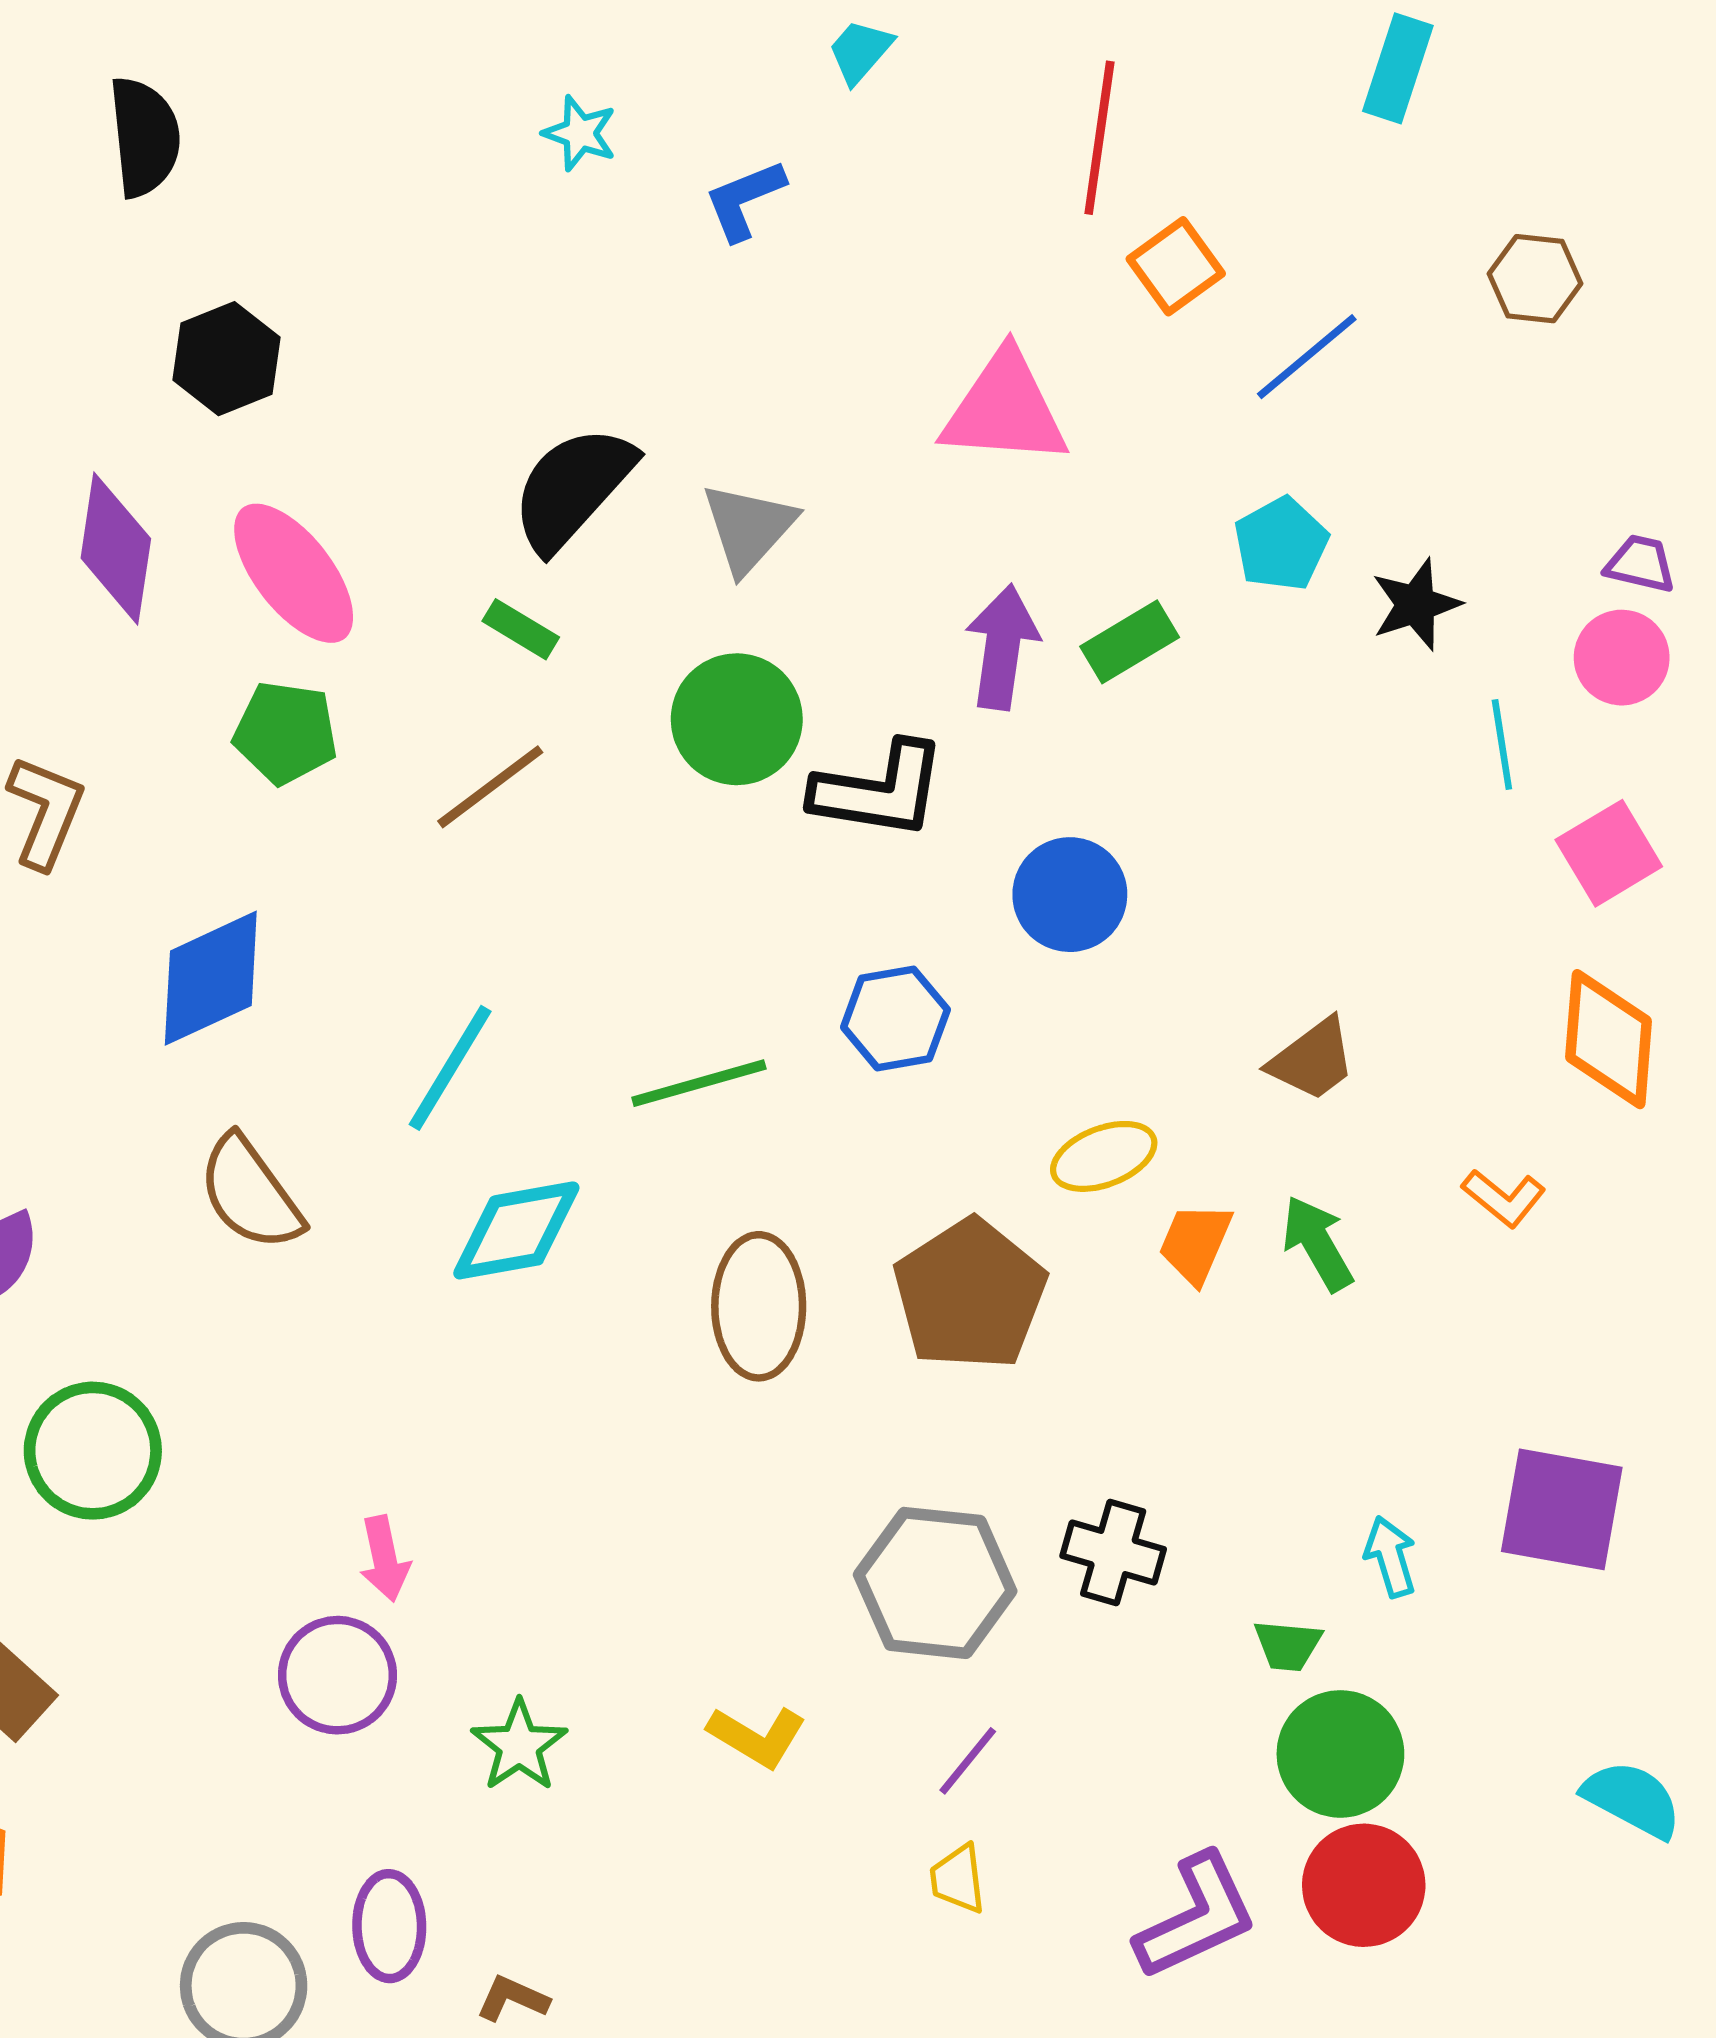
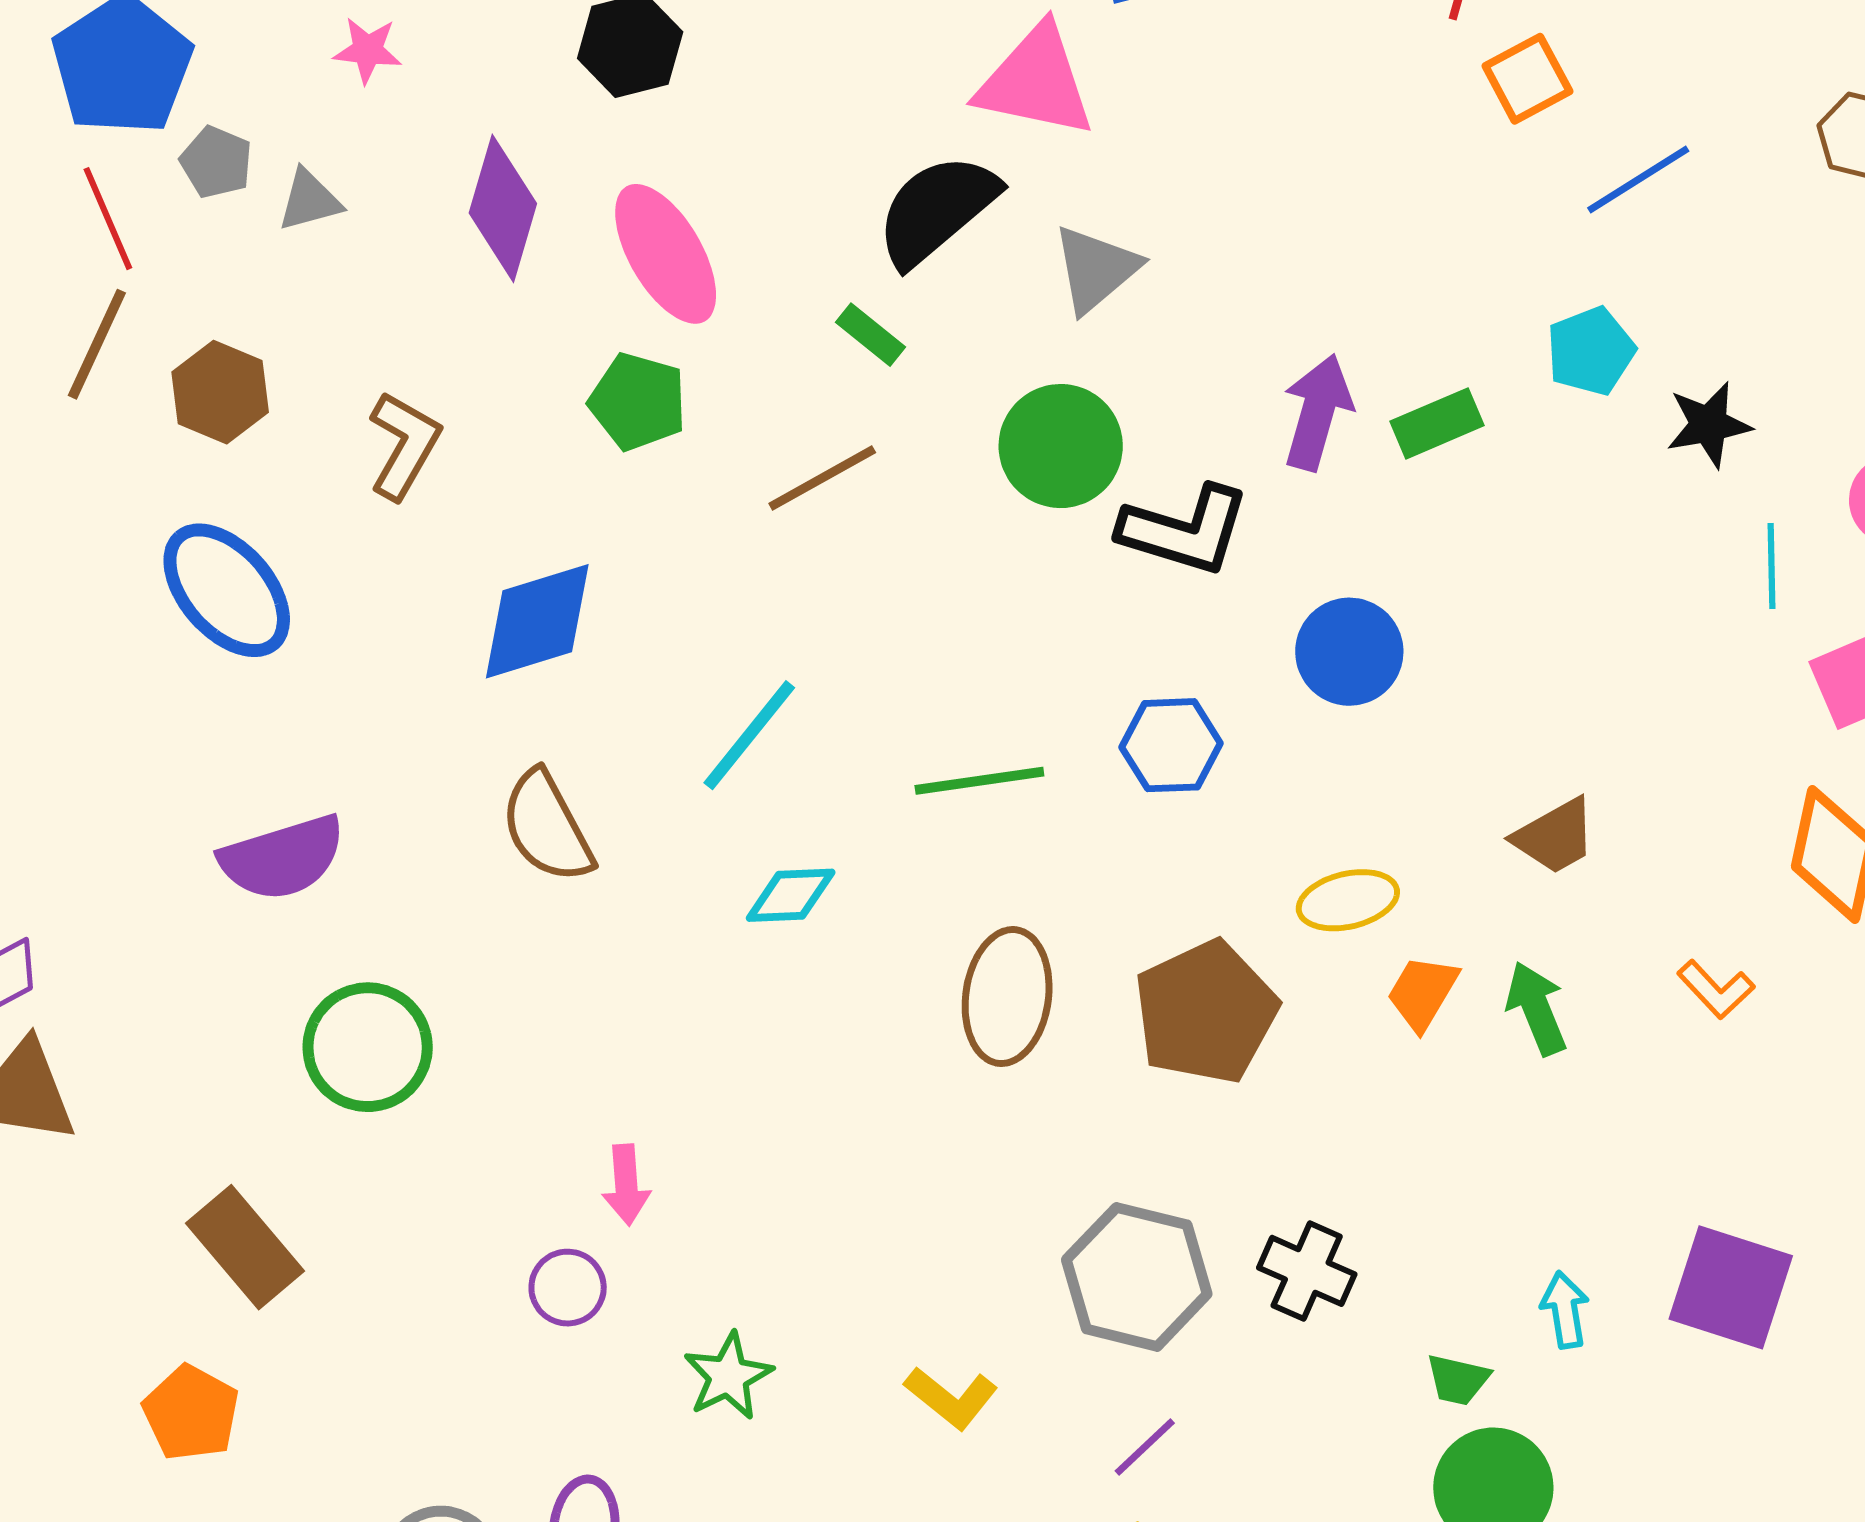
pink triangle: (1005, 409) -> (1036, 81), moved
cyan diamond: (516, 1230) -> (791, 895), size x0.7
purple circle: (337, 1675) -> (568, 1288), size x0.7

